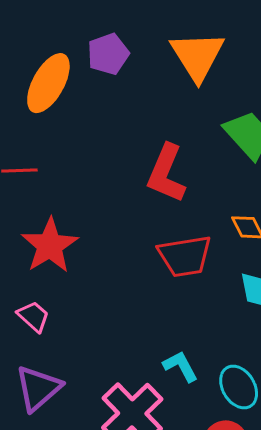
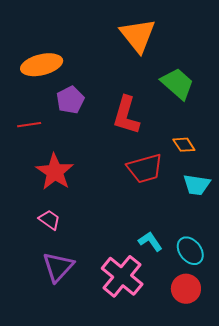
purple pentagon: (108, 54) -> (70, 100), moved
orange ellipse: (48, 83) -> (42, 65), turned 54

